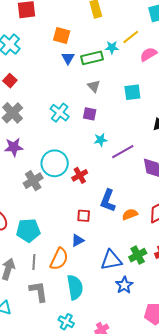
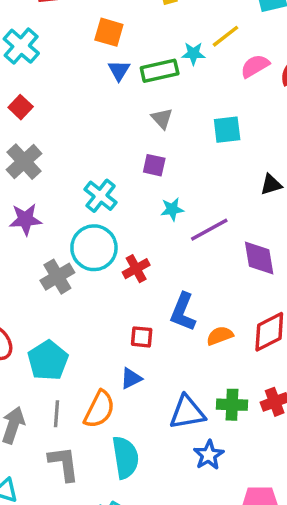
cyan cross: (60, 113) -> (100, 196), moved
cyan pentagon: (28, 230) -> (48, 360), turned -30
green cross: (138, 255) -> (232, 405), turned 30

